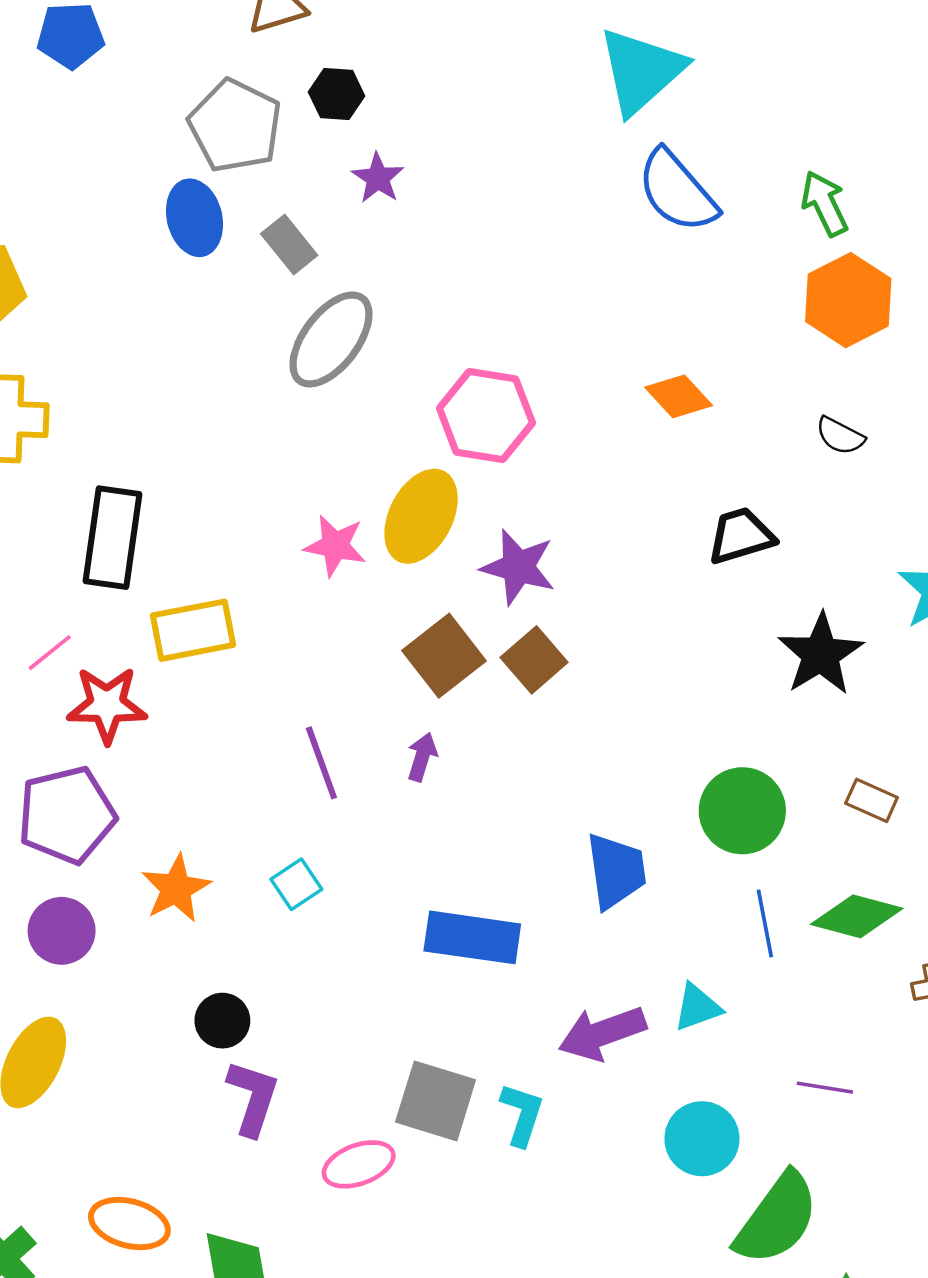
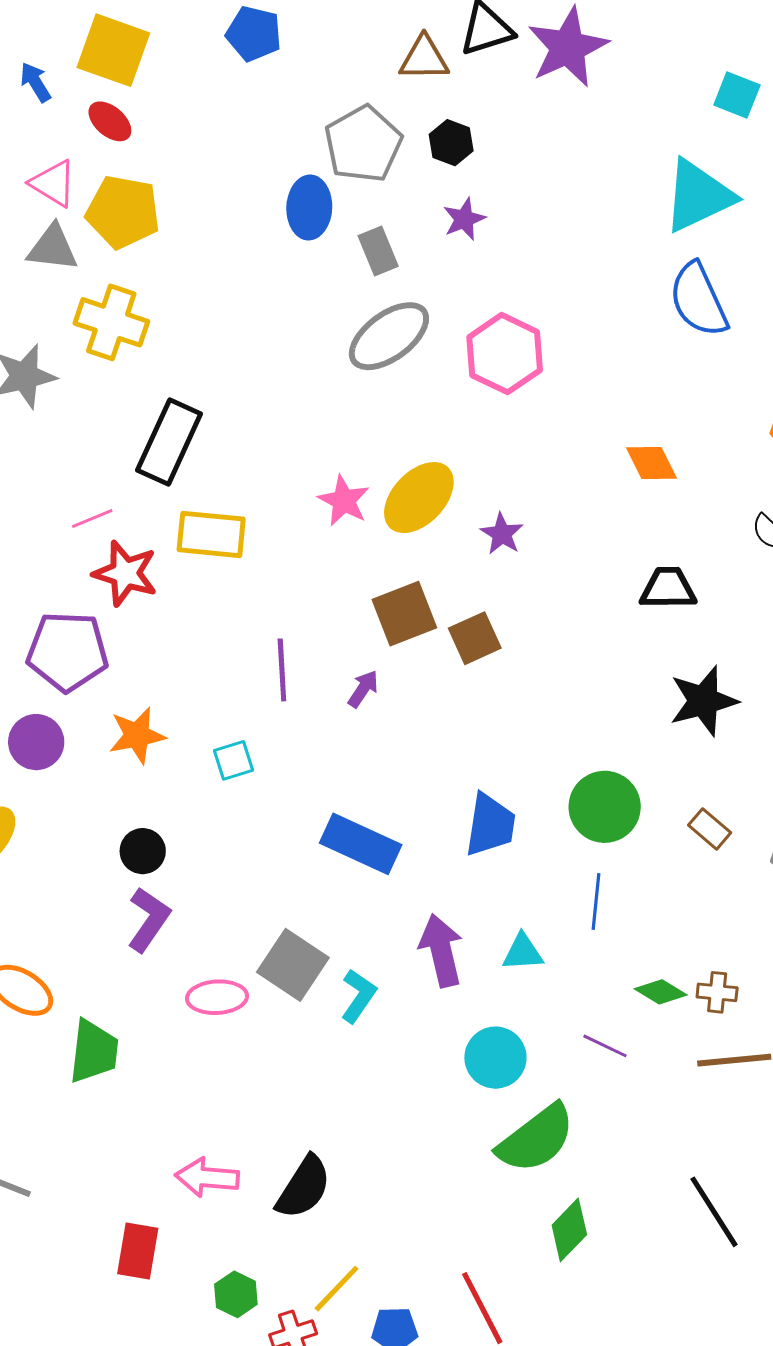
pink hexagon: (486, 416) -> (505, 354), moved
purple star: (518, 567) -> (502, 534), moved, size x0.7
green diamond: (857, 916) -> (661, 992), moved, size x0.7
purple arrow: (602, 1033) -> (441, 950), turned 80

